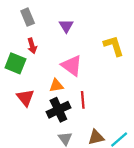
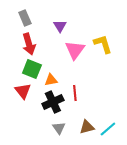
red arrow: (32, 46) -> (29, 44), size x1.5
green square: (15, 63) -> (32, 69), moved
pink triangle: (72, 66) -> (75, 50), moved, turned 30

